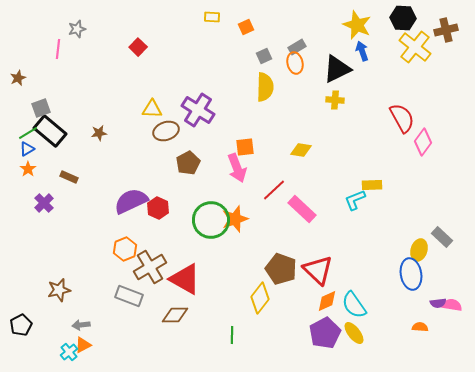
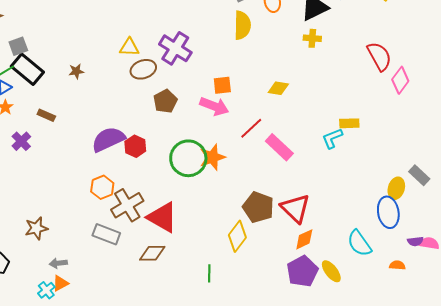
pink arrow: (237, 168) -> (214, 106), turned -48
cyan semicircle: (354, 305) -> (359, 243), moved

